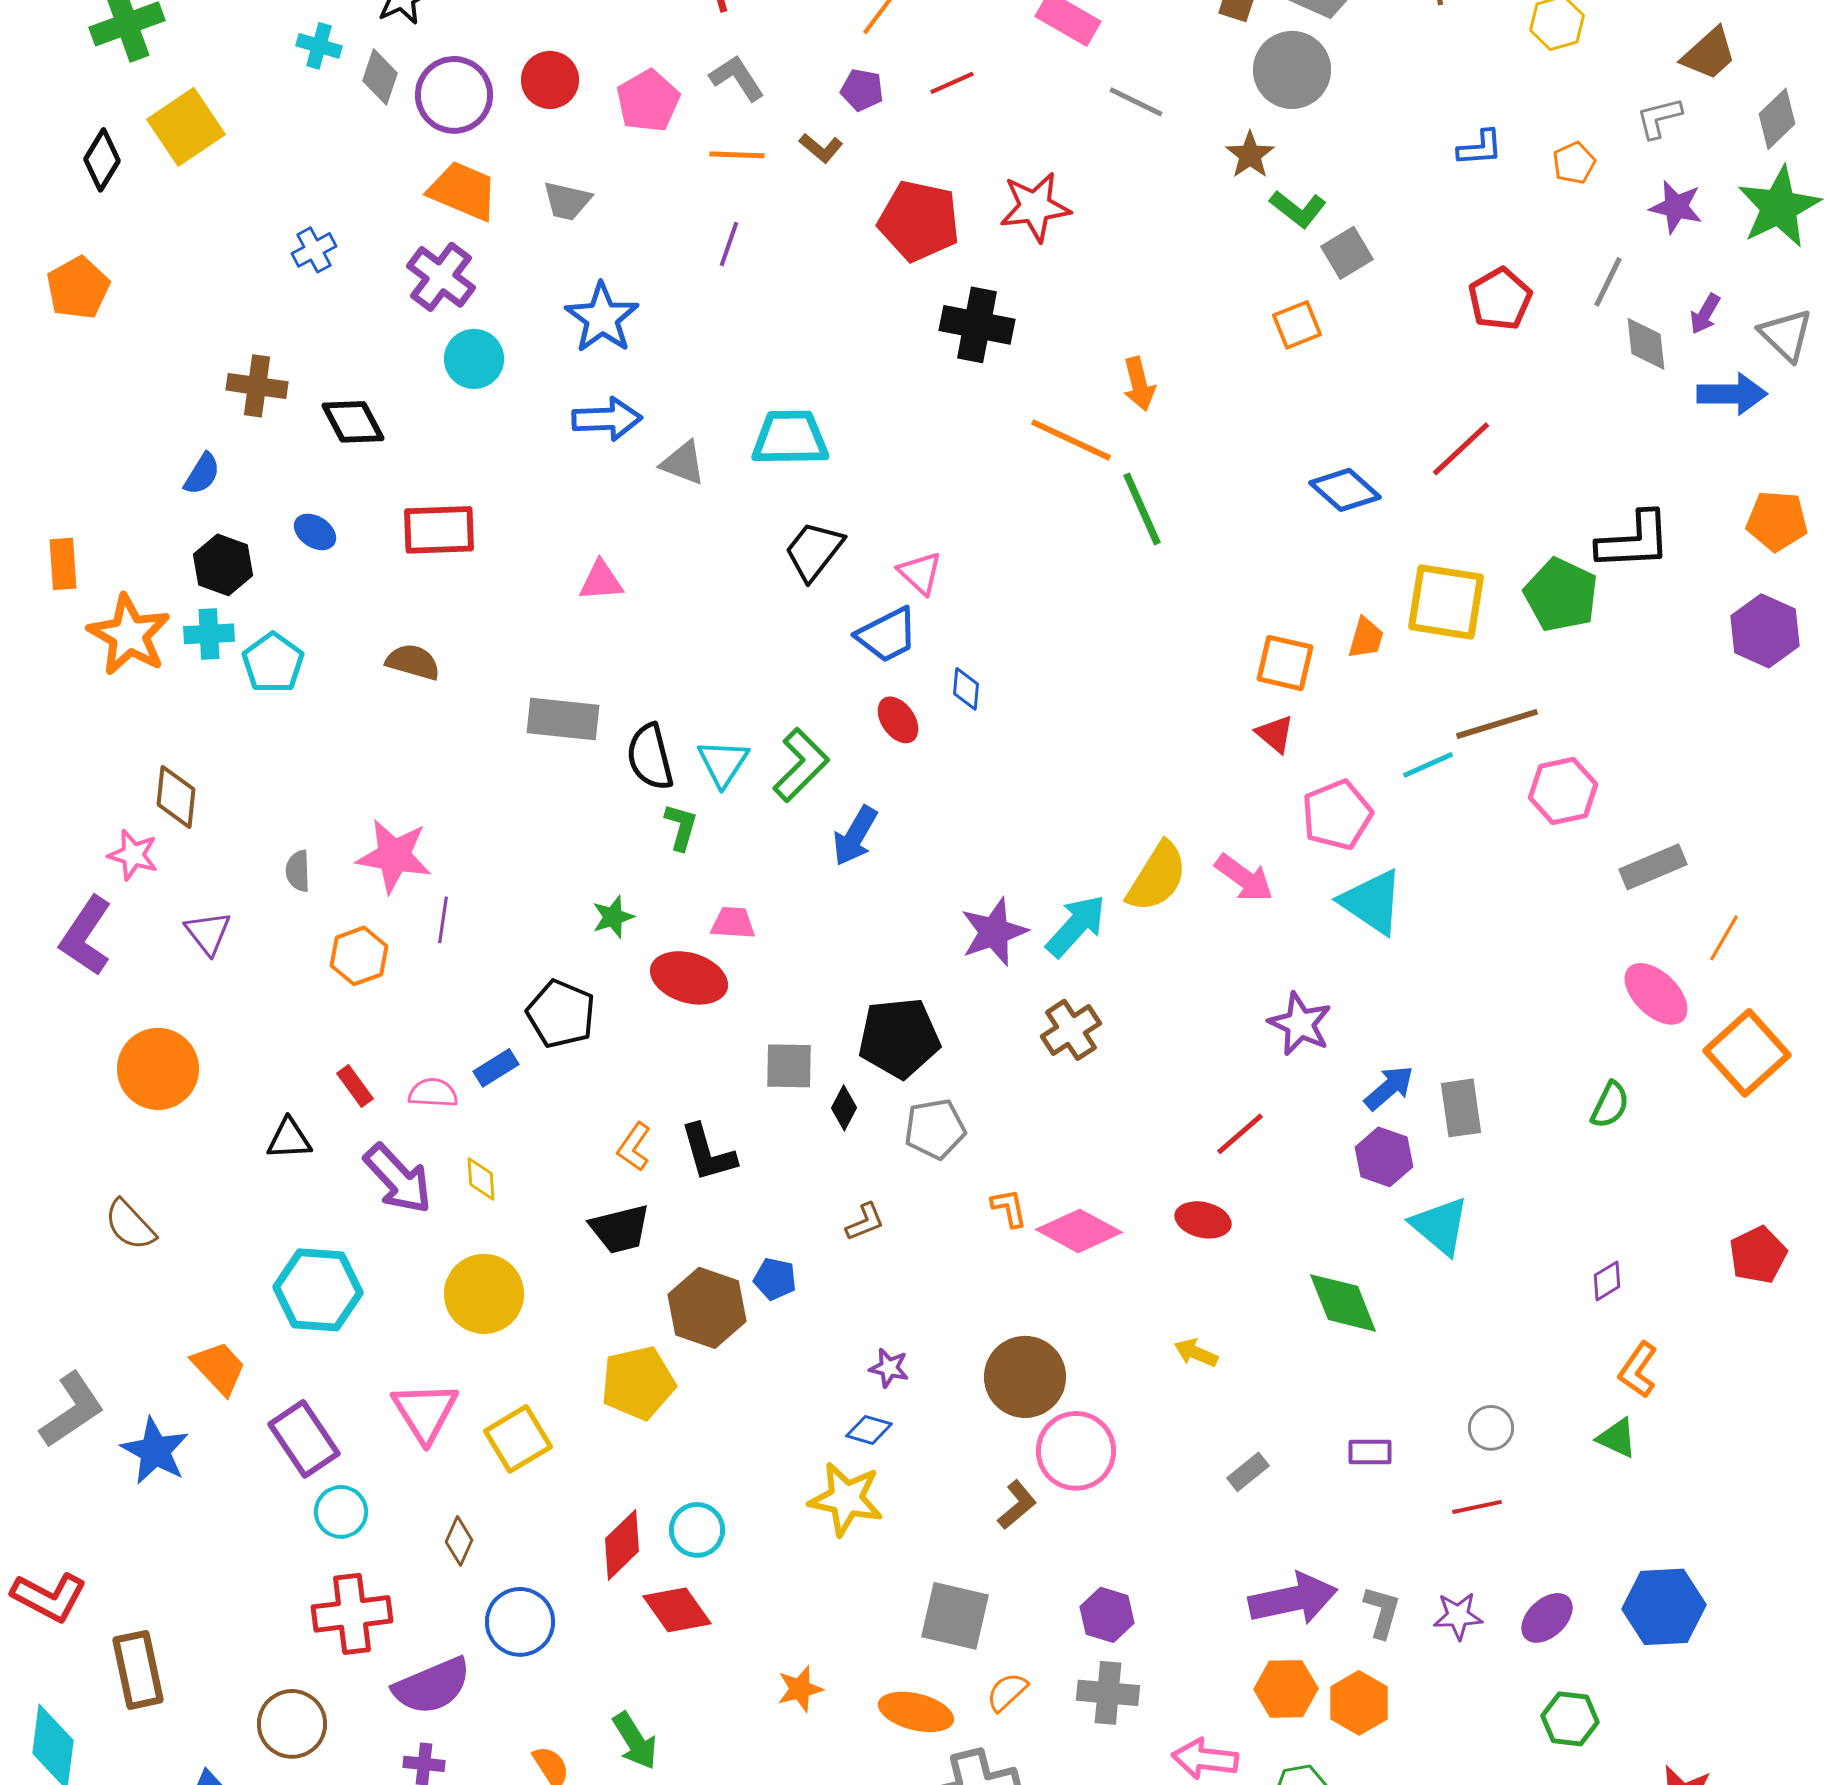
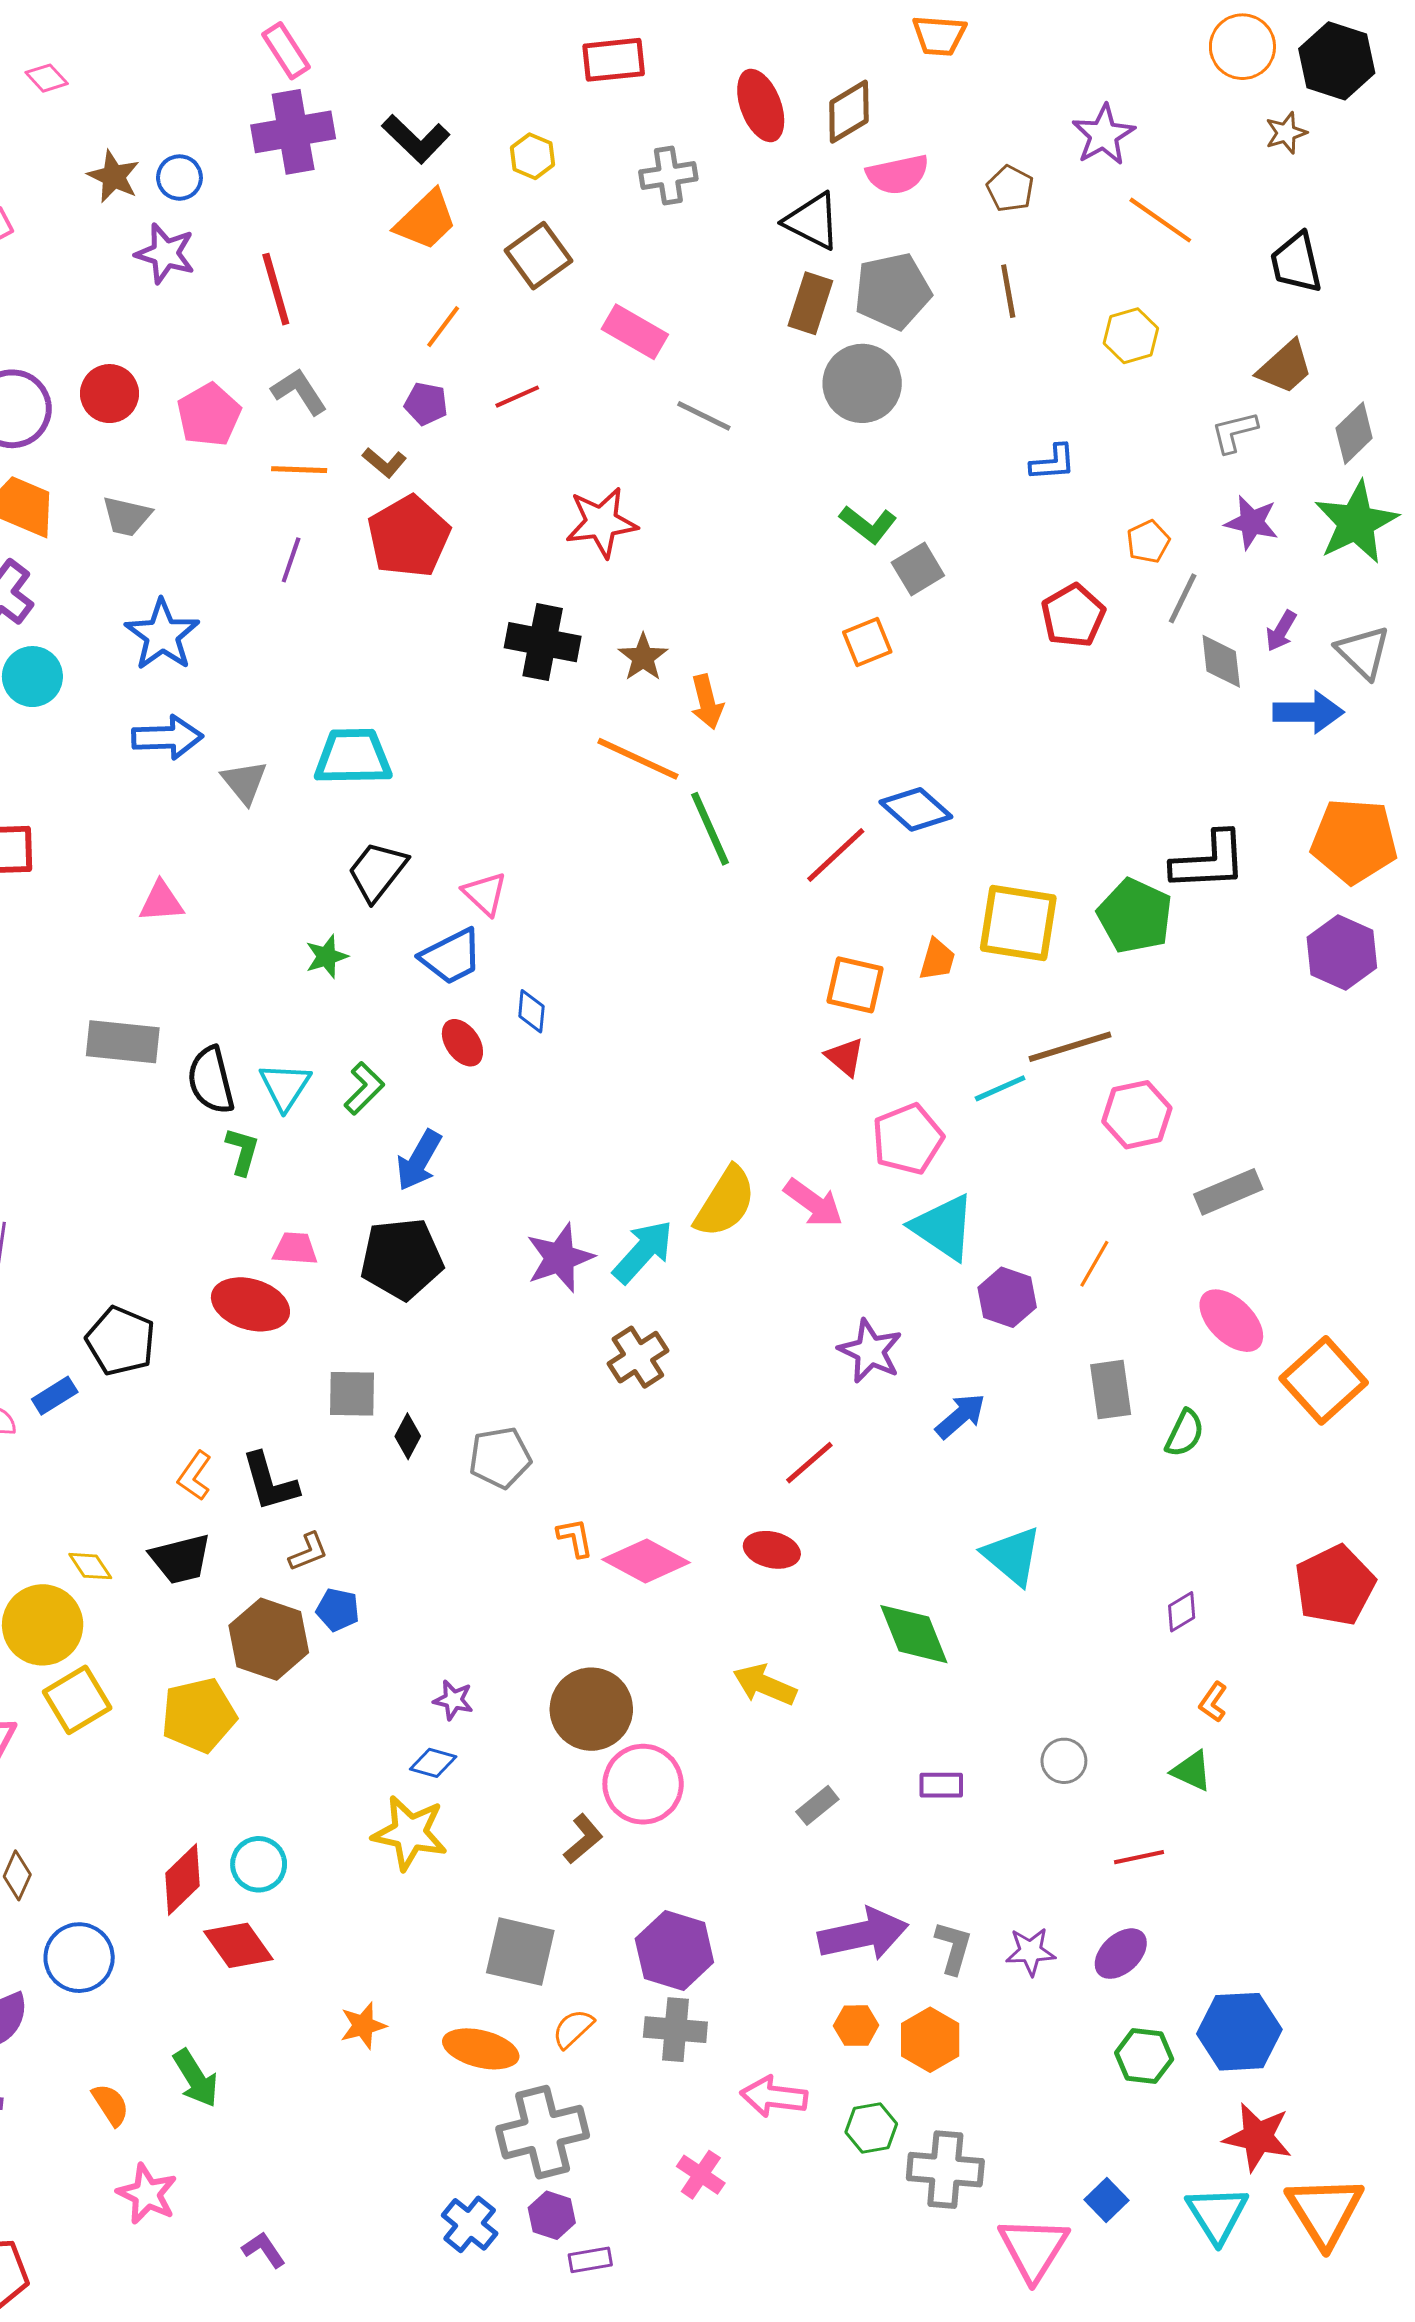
brown star: (1250, 155) -> (643, 657), moved
orange pentagon: (1574, 163) -> (1148, 542), moved
red pentagon: (919, 221) -> (409, 537), moved, turned 30
red line: (1461, 449) -> (836, 855), moved
gray triangle: (683, 463) -> (244, 782), turned 30
orange pentagon: (1777, 521) -> (1354, 841), size x1.4
green L-shape: (801, 765) -> (364, 1088), size x0.7
green star: (613, 917) -> (327, 956), moved
orange line: (1724, 938) -> (1094, 1264), moved
black pentagon: (899, 1038) -> (402, 1259), moved
gray rectangle: (1461, 1108) -> (1111, 1390), moved
purple hexagon: (1384, 1157) -> (1007, 1297), moved
yellow diamond: (481, 1179) -> (90, 1566), moved, turned -30
brown L-shape: (865, 1222) -> (308, 1552), moved
red pentagon: (1758, 1255) -> (1335, 1585), size x1.4
yellow arrow: (1196, 1353) -> (765, 1685), size x1.4
orange L-shape: (1638, 1370) -> (1213, 1702), size x0.7
yellow square: (518, 1439) -> (77, 1700), moved
red line: (1477, 1507) -> (1139, 1857), moved
blue hexagon: (1664, 1607) -> (1239, 2032), moved
purple hexagon: (1107, 1615) -> (674, 1951), size x1.4
orange hexagon: (1286, 1689) -> (856, 2026), size x0.7

